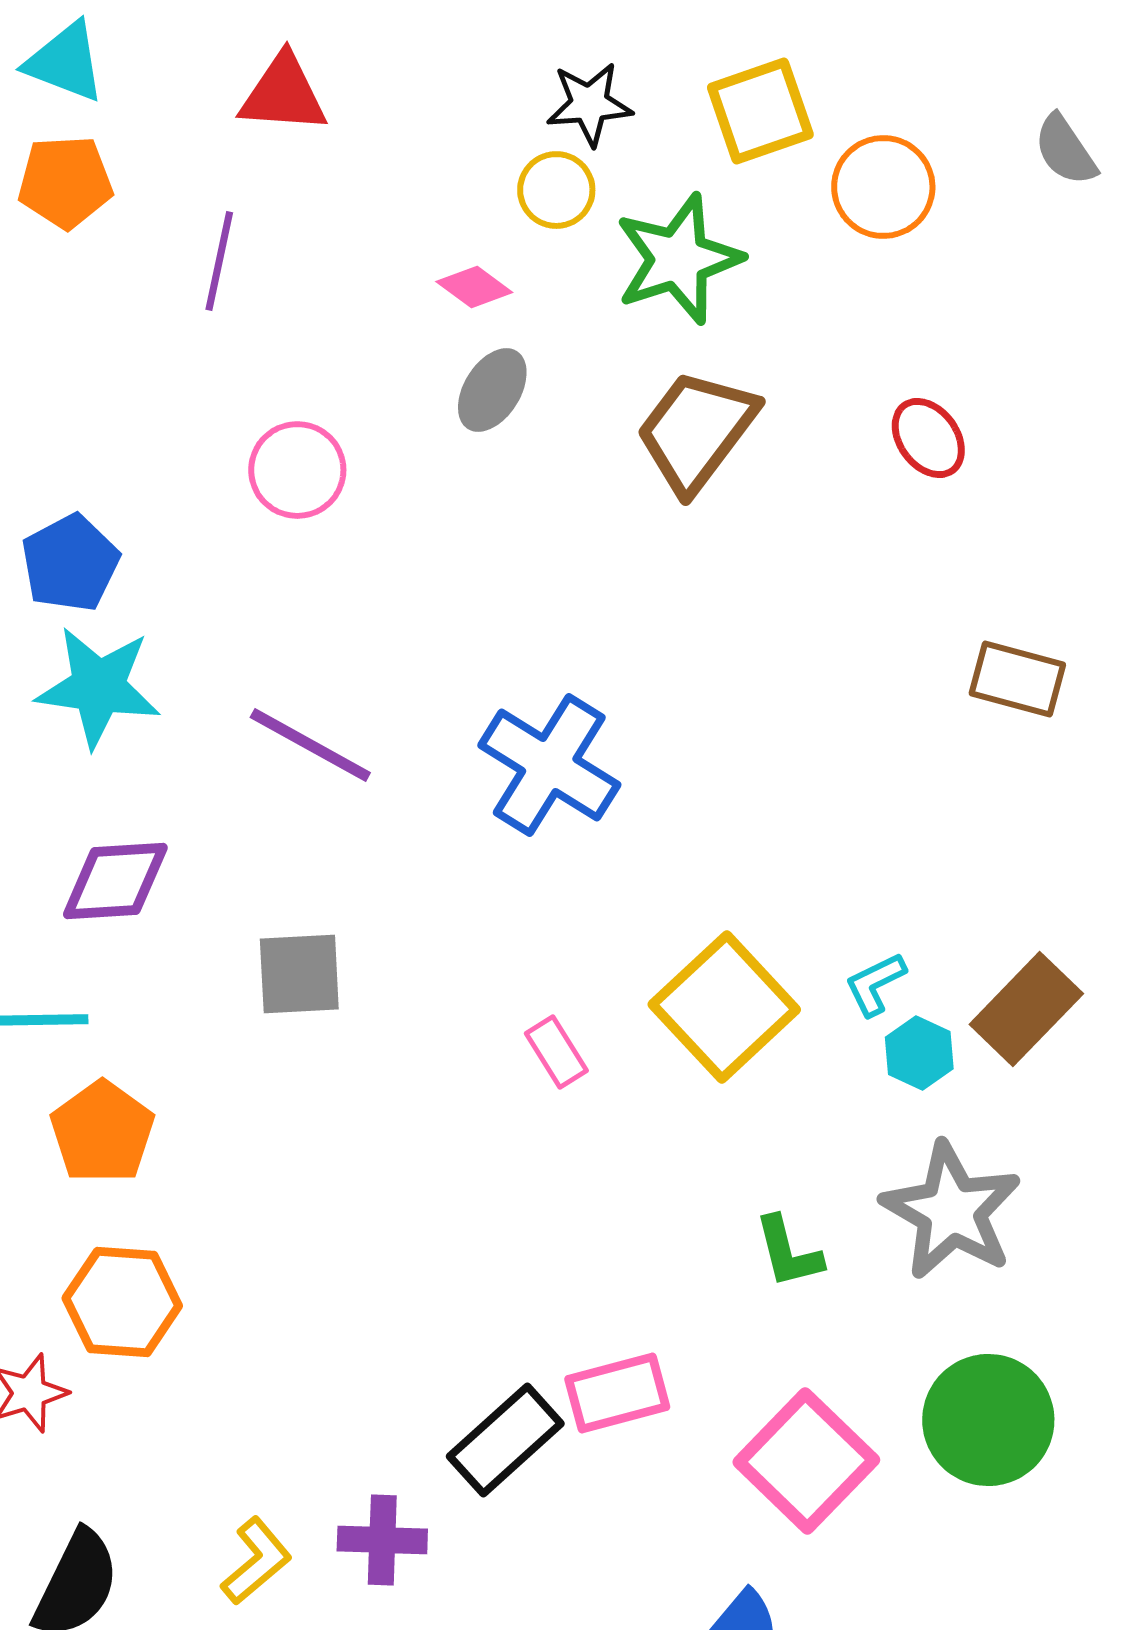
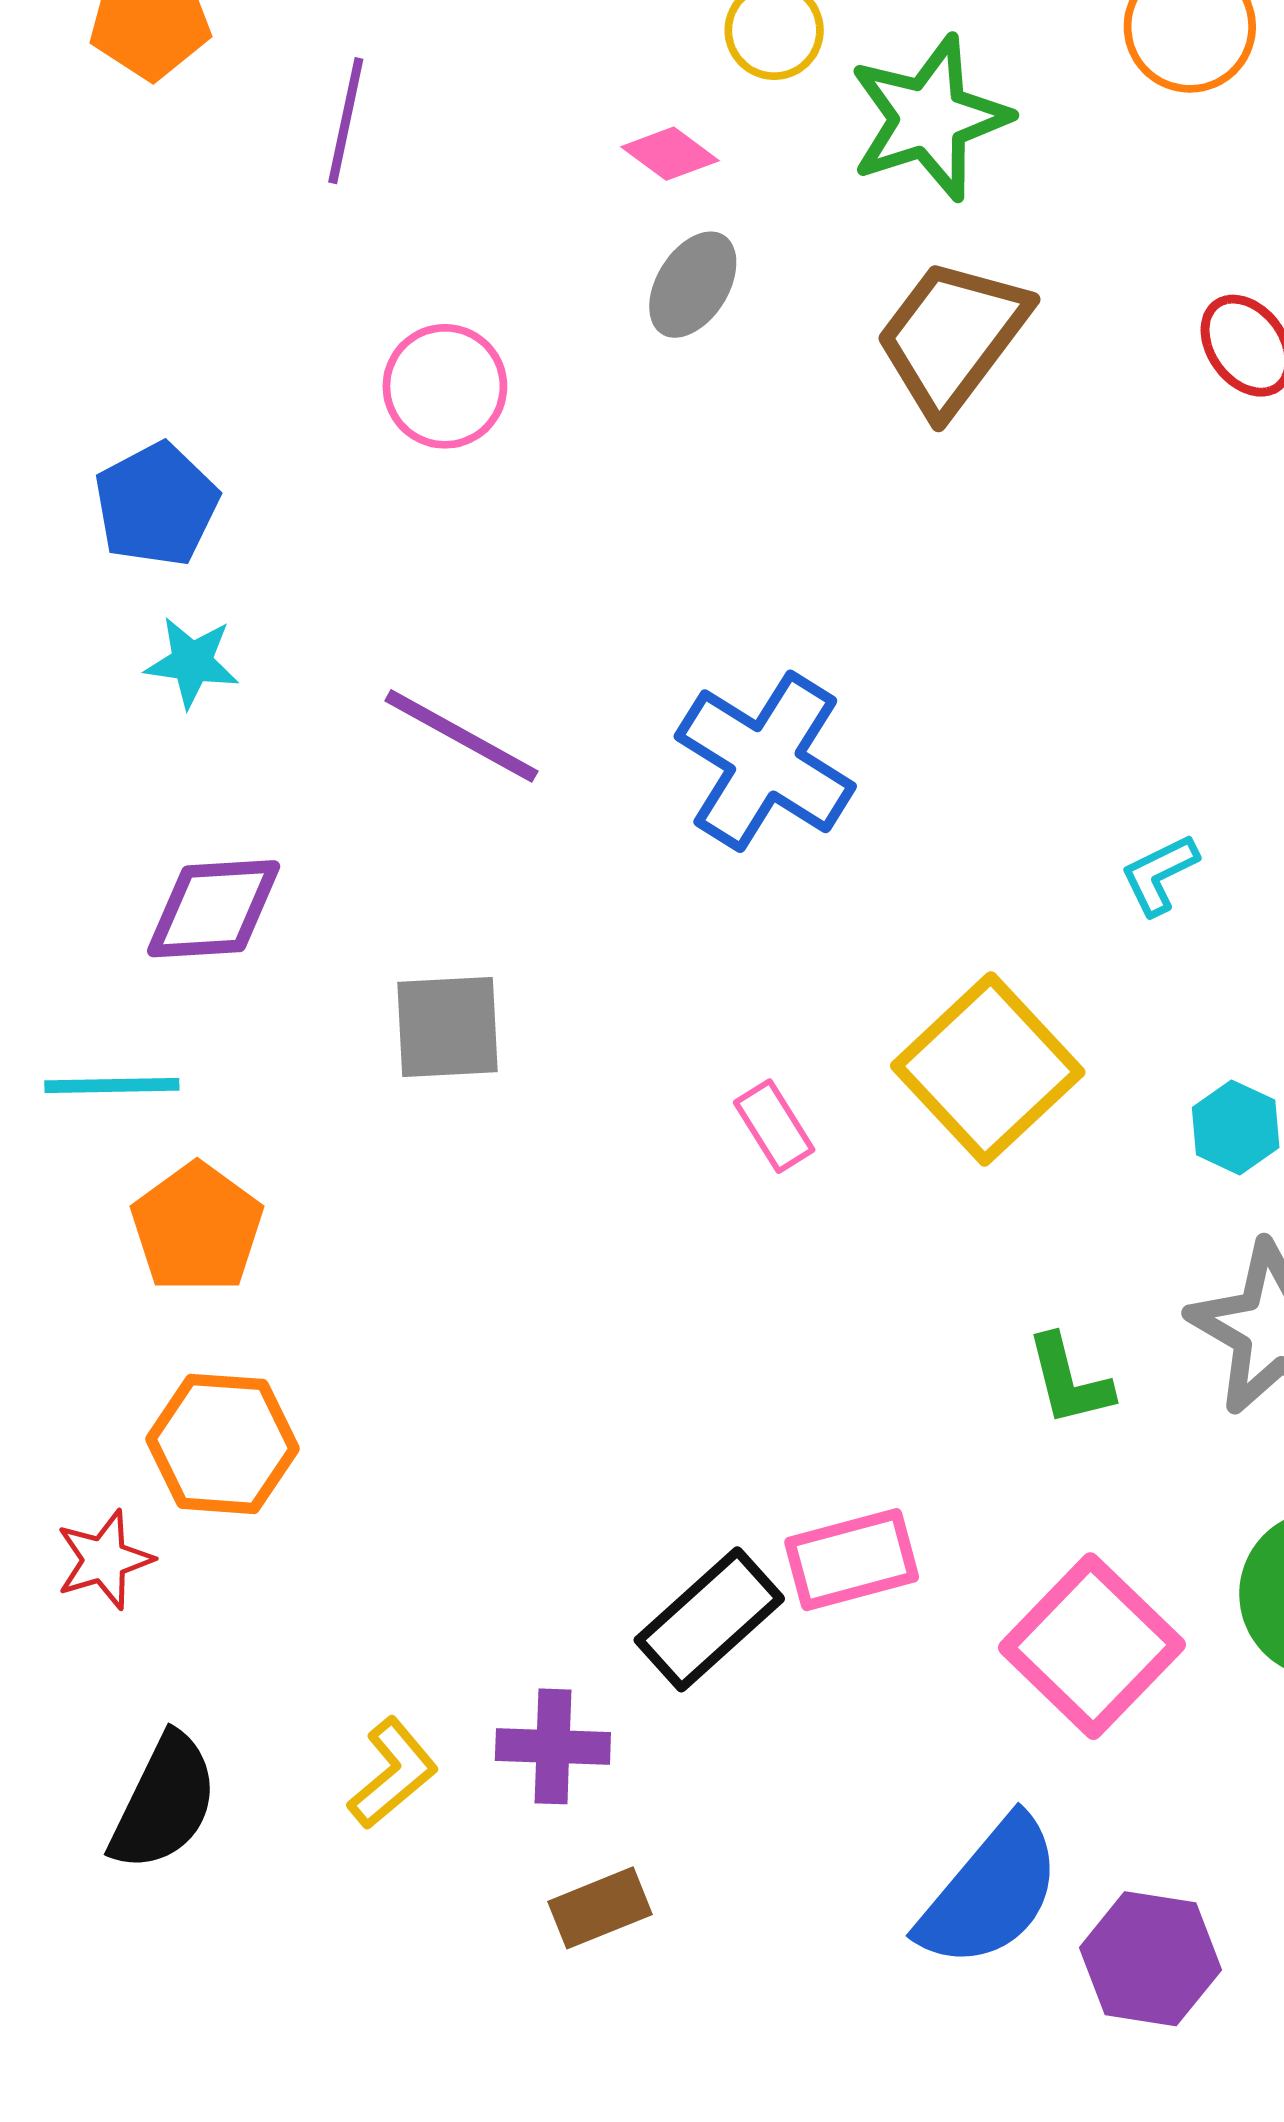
cyan star: (98, 687) -> (192, 662), size x0.6
cyan L-shape: (875, 984) -> (1159, 874), moved

